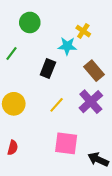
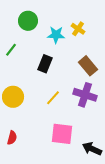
cyan star: (67, 46) -> (56, 35), moved
purple cross: (91, 102) -> (85, 95), turned -30

